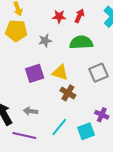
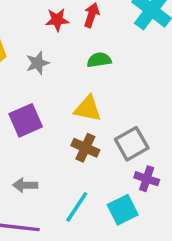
green semicircle: (81, 42) -> (99, 60), size x0.6
yellow triangle: (60, 72) -> (88, 109), moved
gray square: (99, 73) -> (132, 144), moved

